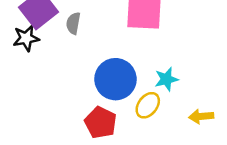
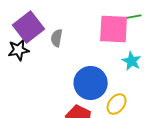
cyan star: (166, 79) -> (132, 61), moved, turned -30

